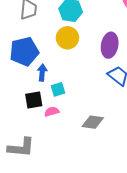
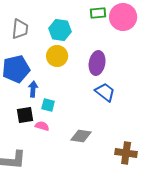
cyan square: (58, 89) -> (48, 105), turned 32
pink semicircle: (52, 112) -> (42, 126), turned 32

